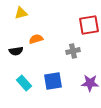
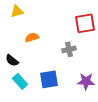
black semicircle: (16, 51) -> (12, 60), moved, turned 48

